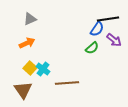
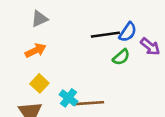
black line: (108, 19) -> (105, 35), moved
cyan cross: (43, 69) -> (68, 98), moved

